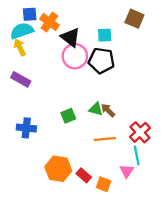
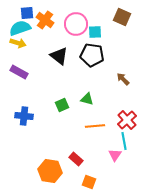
black triangle: (70, 37) -> (59, 56), moved
yellow arrow: (20, 47) -> (18, 43), turned 133
pink circle: (75, 56) -> (76, 24), moved
brown arrow: (108, 110) -> (123, 79), moved
orange hexagon: (58, 169) -> (50, 171), moved
orange square: (104, 184) -> (89, 182), moved

